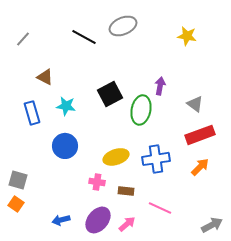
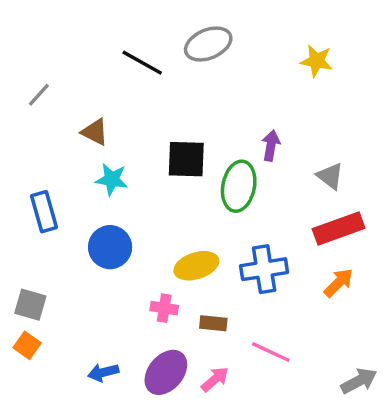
gray line: (23, 39) -> (39, 95), moved
brown triangle: (45, 77) -> (95, 132), moved
black square: (110, 94) -> (186, 159), turned 30
blue rectangle: (32, 113) -> (44, 212), moved

